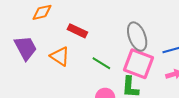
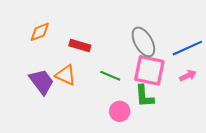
purple trapezoid: (26, 48) -> (41, 82), moved

